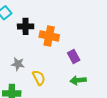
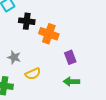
yellow semicircle: (39, 78) -> (33, 74), turned 84

